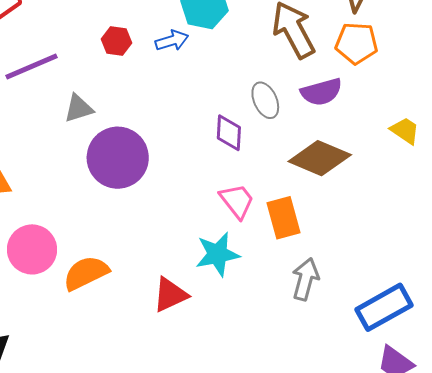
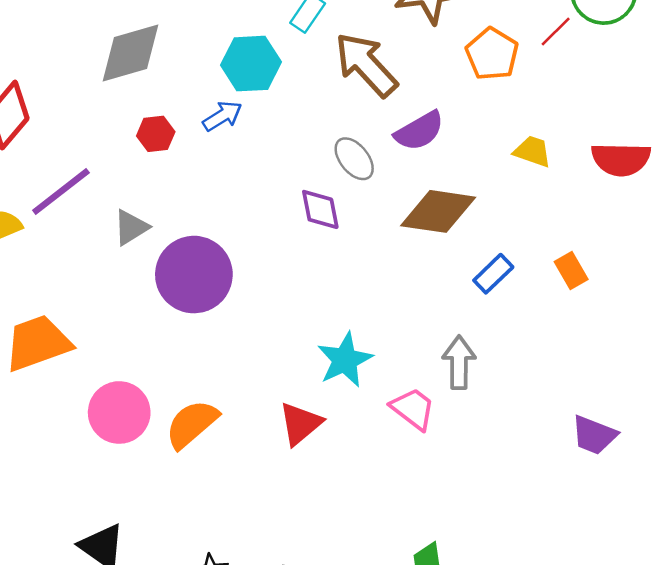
orange pentagon: (357, 43) -> (492, 54), moved, turned -30
pink trapezoid: (237, 201) -> (413, 409), moved
orange rectangle: (284, 218) -> (571, 270), moved, size x0.7
blue rectangle: (384, 307) -> (493, 274), moved, size x0.6

